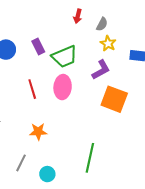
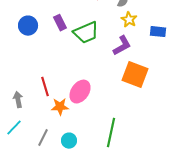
pink ellipse: (63, 87) -> (80, 92), moved, turned 30
red line: (32, 89) -> (45, 87), moved
cyan circle: (47, 174) -> (69, 141), moved

